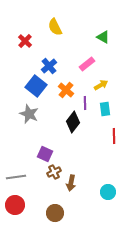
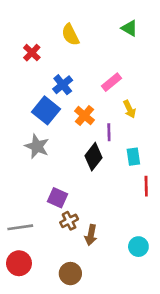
green triangle: (103, 37) -> (129, 28), moved
yellow arrow: (101, 85) -> (129, 109), turned 96
cyan rectangle: (105, 109) -> (133, 157), moved
red line: (114, 136) -> (146, 186), moved

